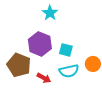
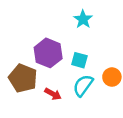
cyan star: (50, 13) -> (83, 19), moved
cyan semicircle: (69, 71) -> (83, 85), turned 138

